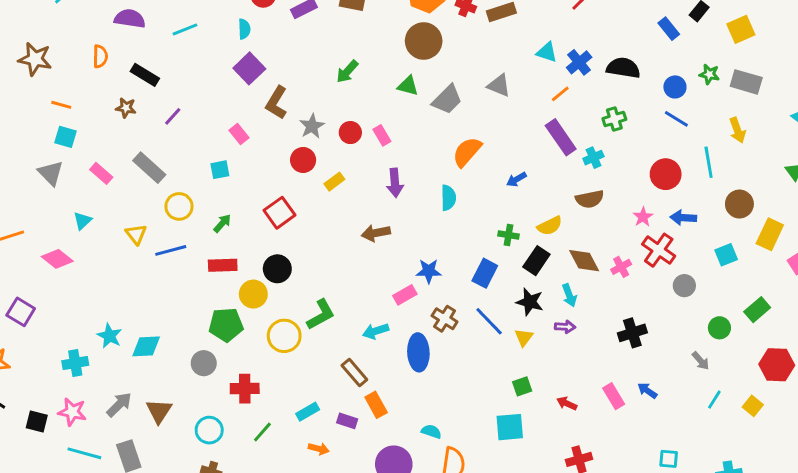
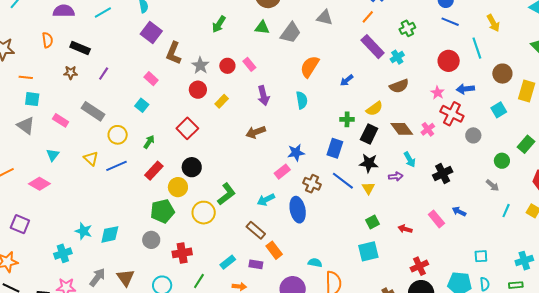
cyan square: (220, 170) -> (142, 105), turned -32
red rectangle: (223, 265) -> (154, 171), turned -36
cyan arrow: (569, 295) -> (410, 160), moved

